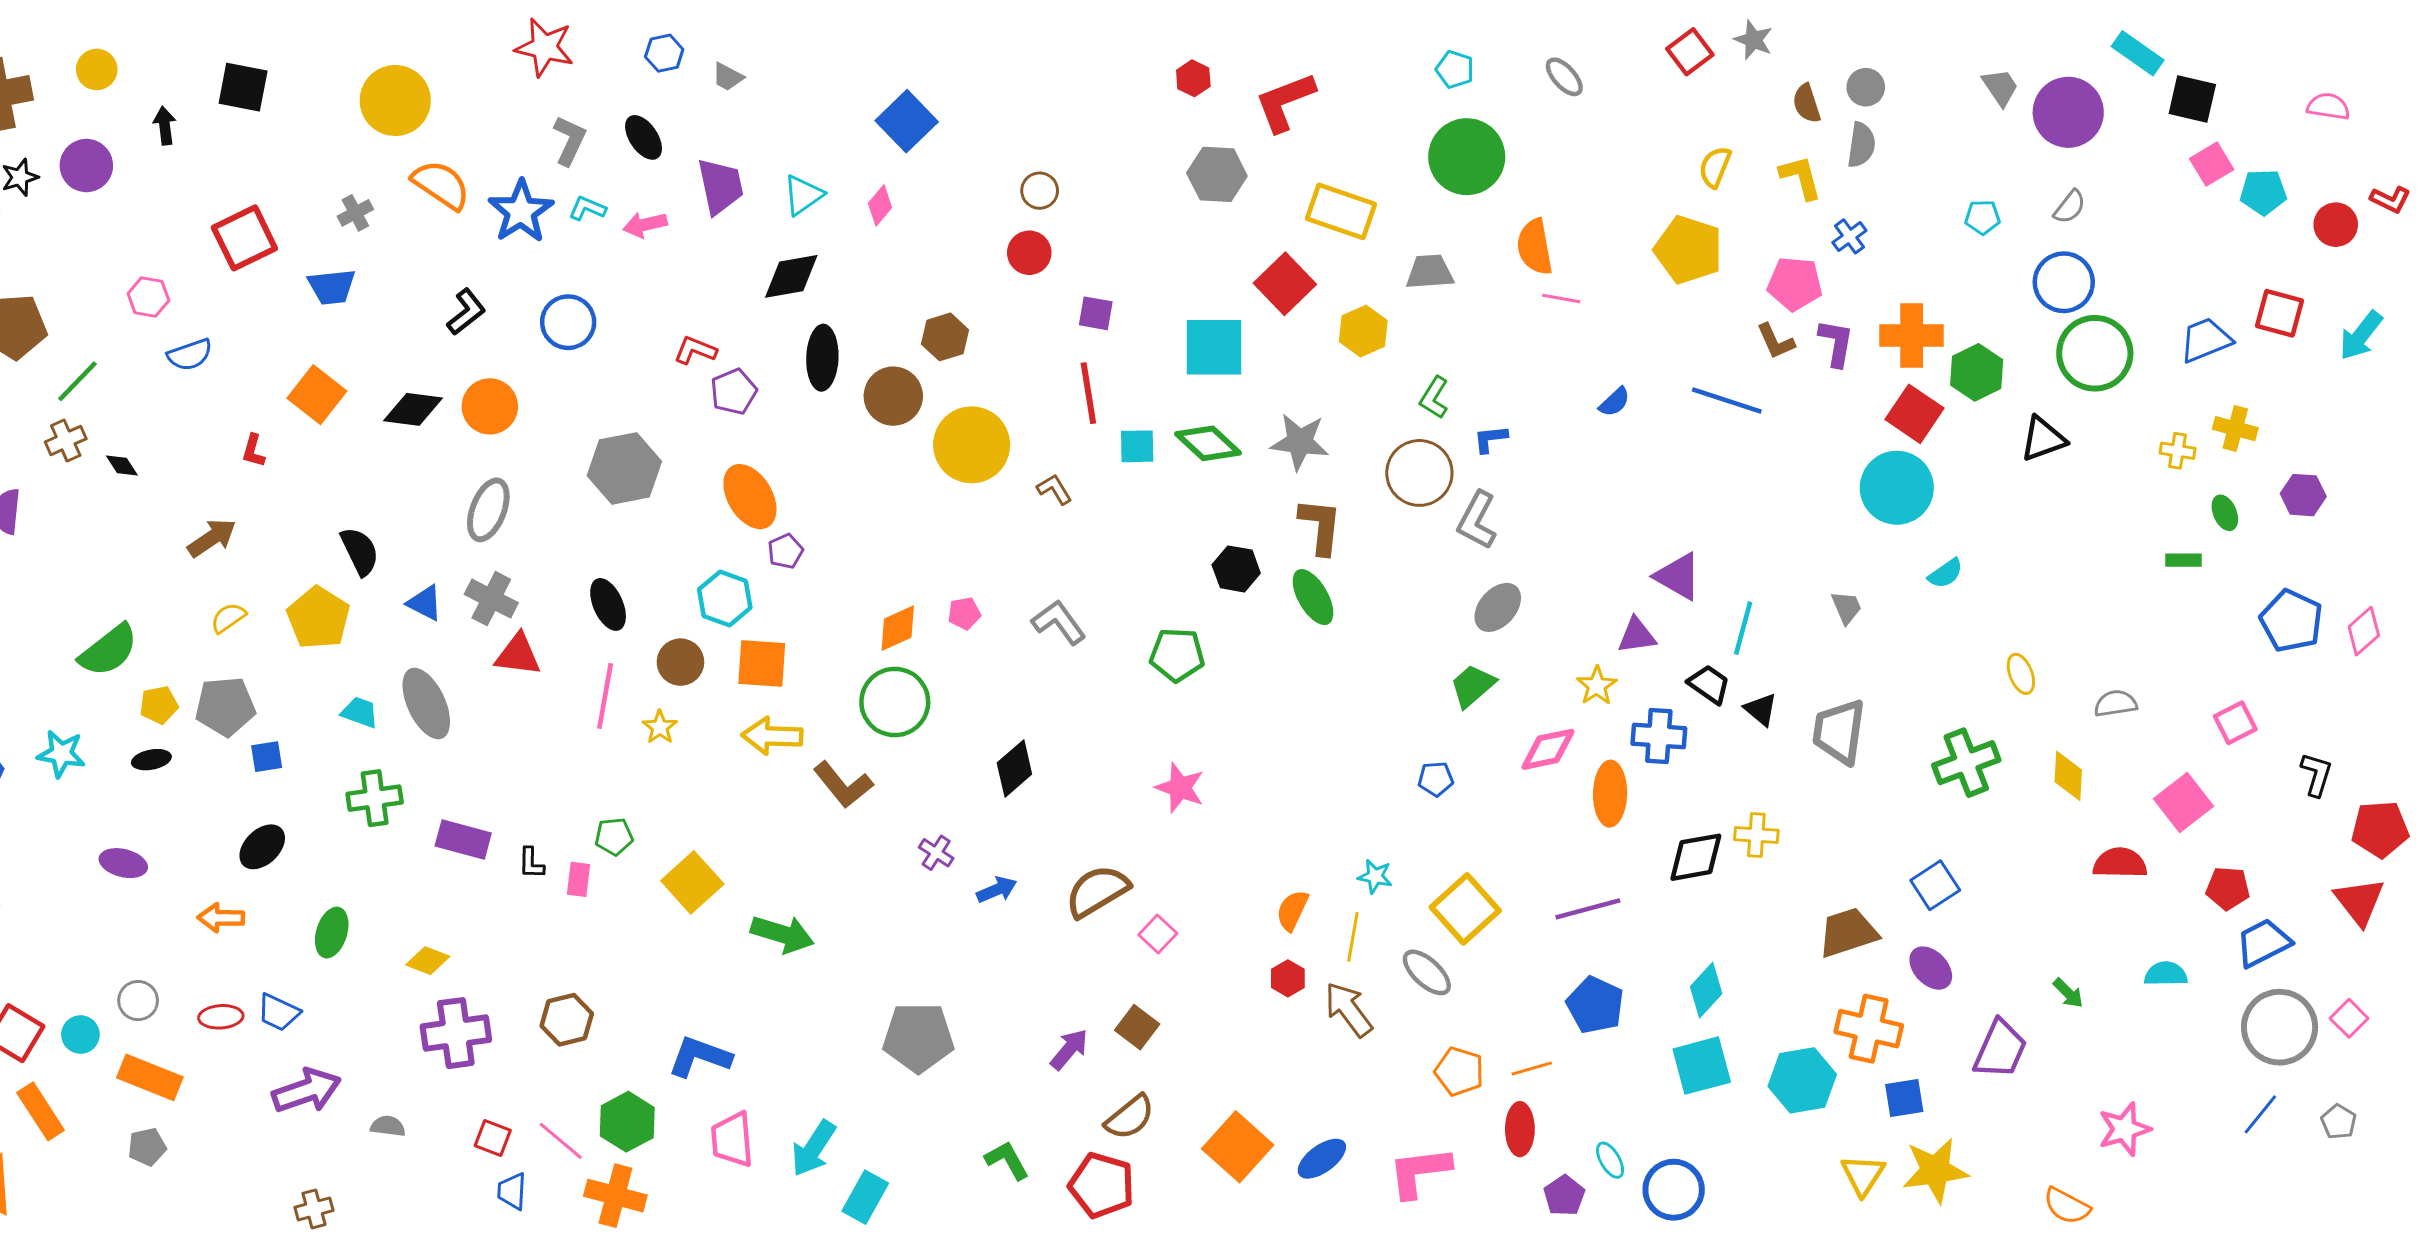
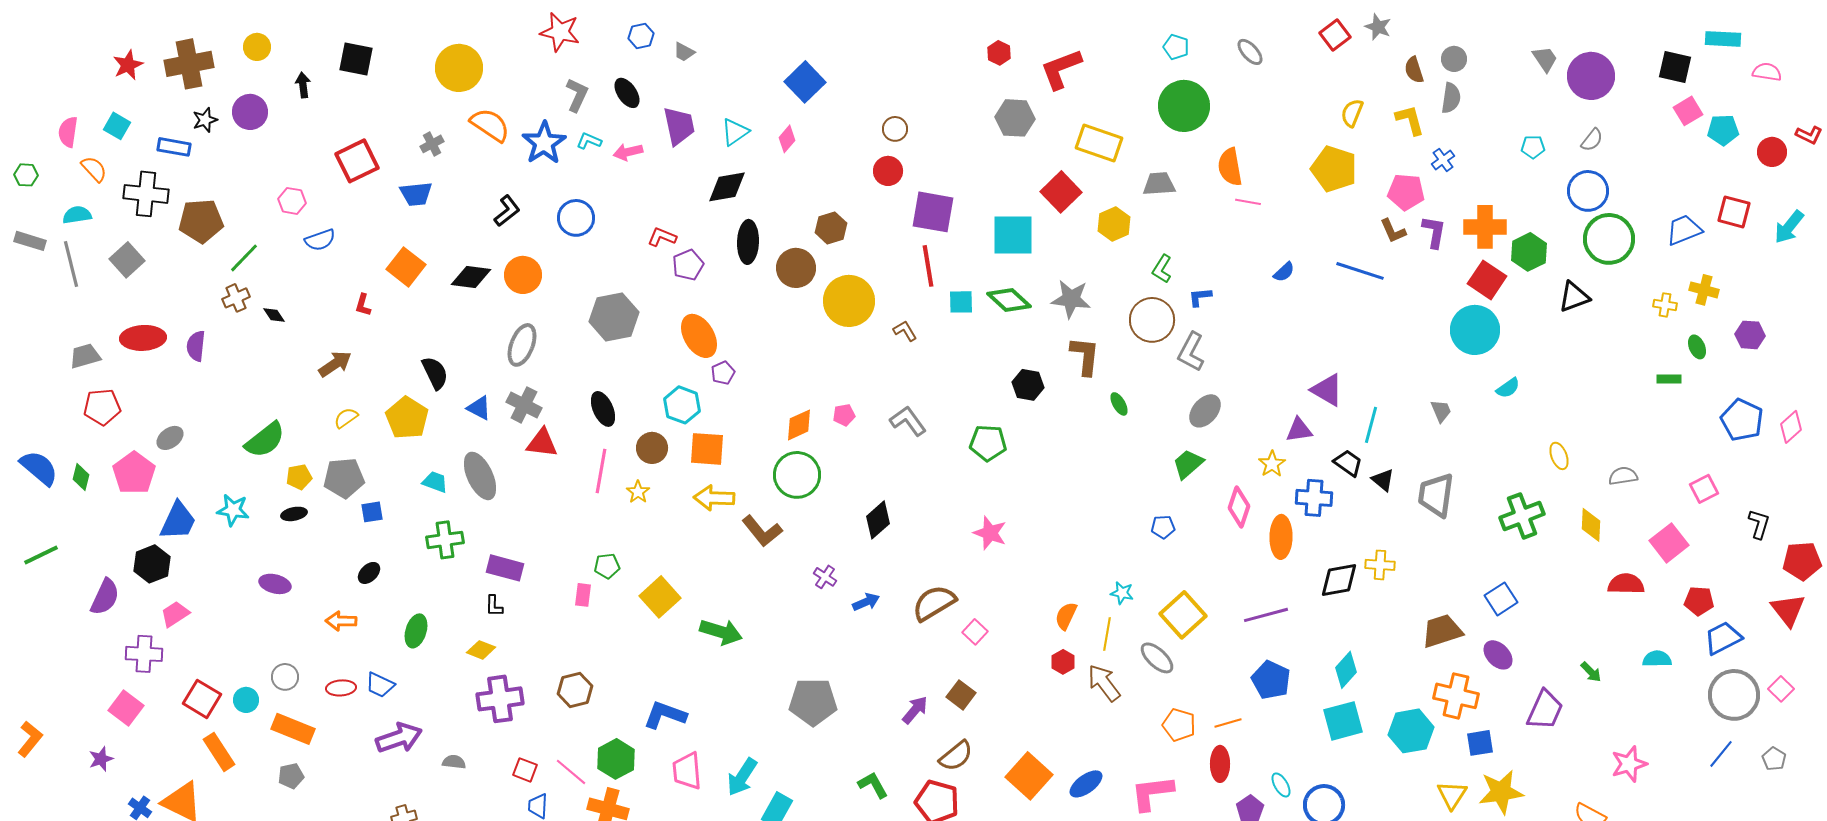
cyan rectangle: (2138, 53) -> (1723, 39), moved, turned -32
purple square: (1096, 313) -> (933, 212), size x1.8
green ellipse: (1313, 597) -> (1119, 404), moved, size x0.6
pink diamond: (1548, 749) -> (1239, 507), turned -60
black ellipse: (262, 847) -> (369, 573), size x0.7
black L-shape: (531, 863) -> (494, 606), moved

